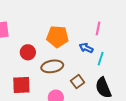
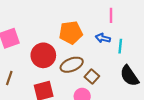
red circle: (28, 52) -> (43, 55), size x1.5
brown square: (78, 82) -> (92, 76), moved

